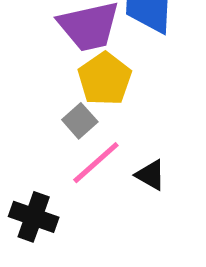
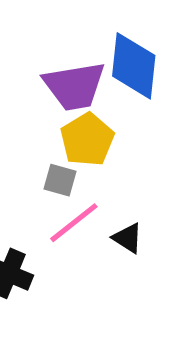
gray square: (80, 121) -> (60, 180), turned -36

